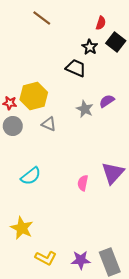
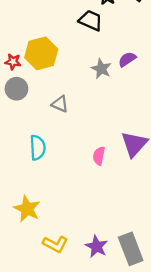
gray triangle: (49, 124) -> (60, 104), moved
cyan semicircle: (31, 176) -> (38, 148), turned -55
purple star: (81, 260) -> (97, 246), turned 30

